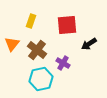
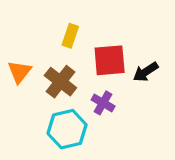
yellow rectangle: (31, 21) -> (70, 36), moved
red square: (67, 25) -> (110, 60), moved

